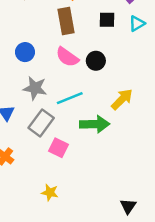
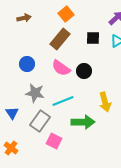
brown rectangle: (66, 21) -> (60, 39), turned 50
yellow arrow: (122, 99) -> (105, 102), turned 120

